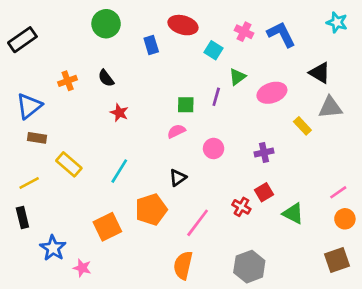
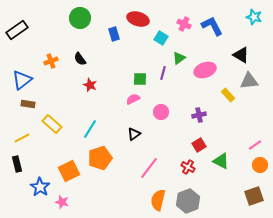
red cross: (241, 207) -> (188, 167), moved
orange pentagon: (151, 210) -> (100, 158), moved
orange square: (107, 227) -> (69, 171), moved
orange semicircle: (183, 265) -> (158, 200), moved

